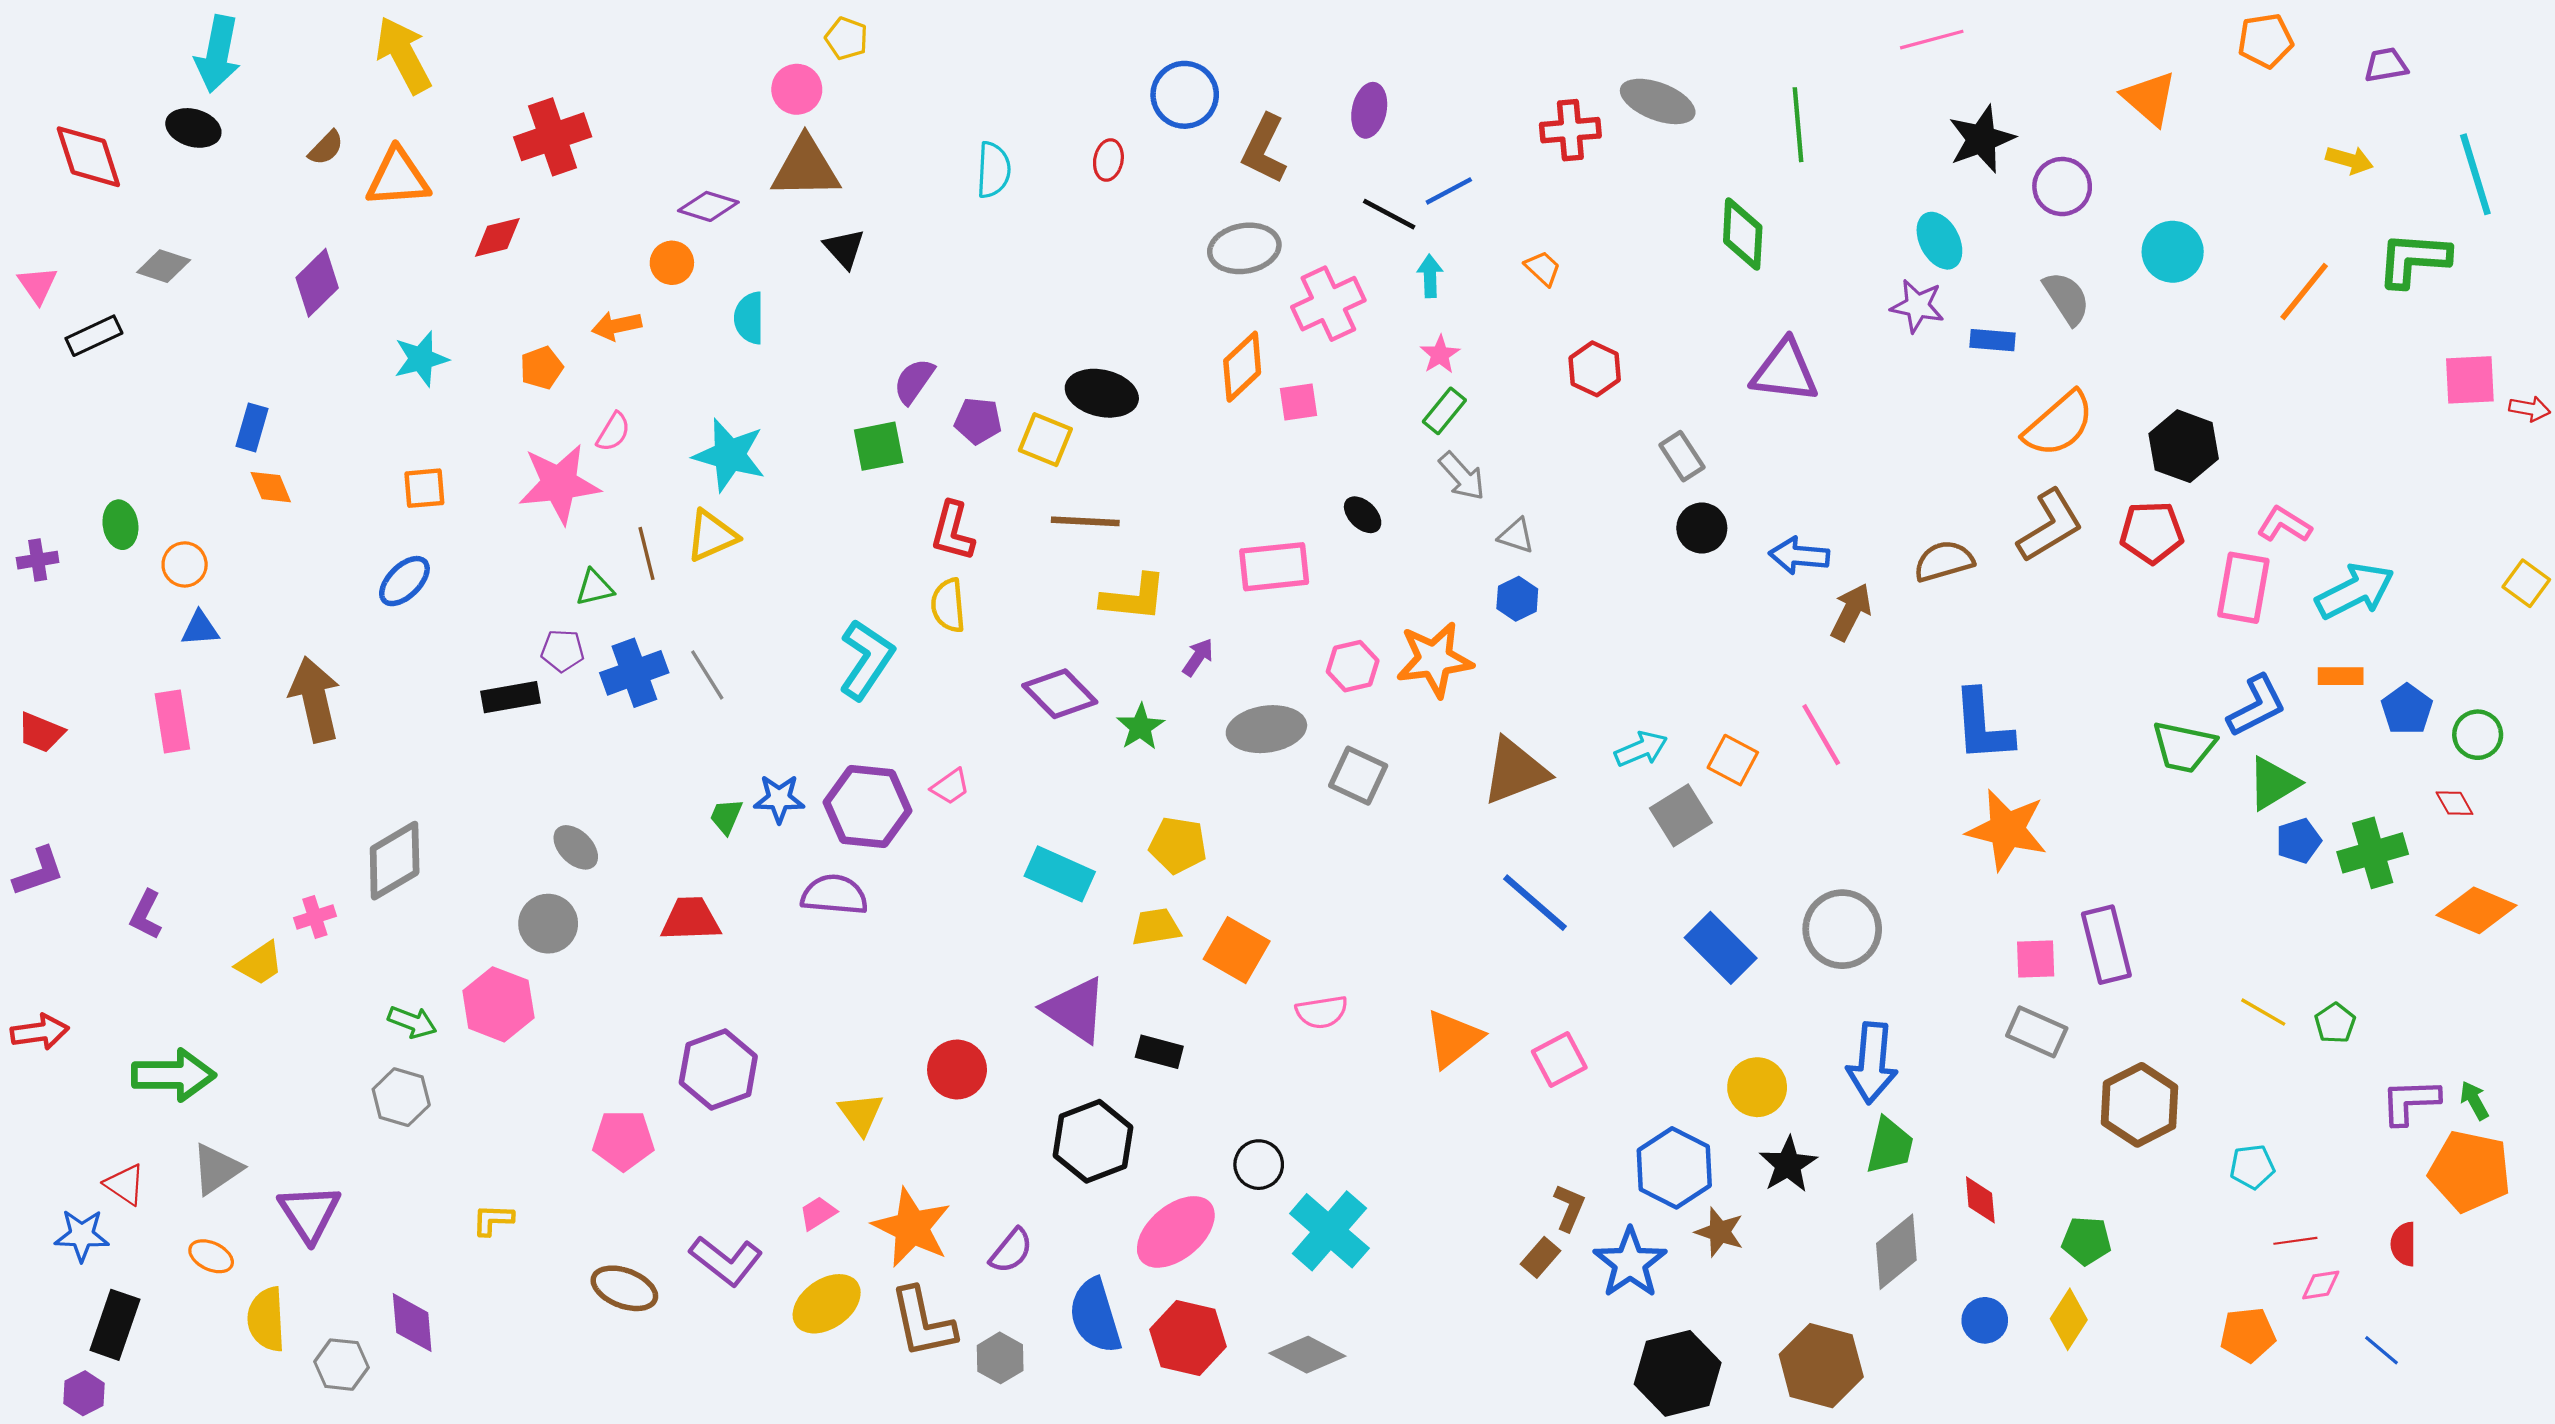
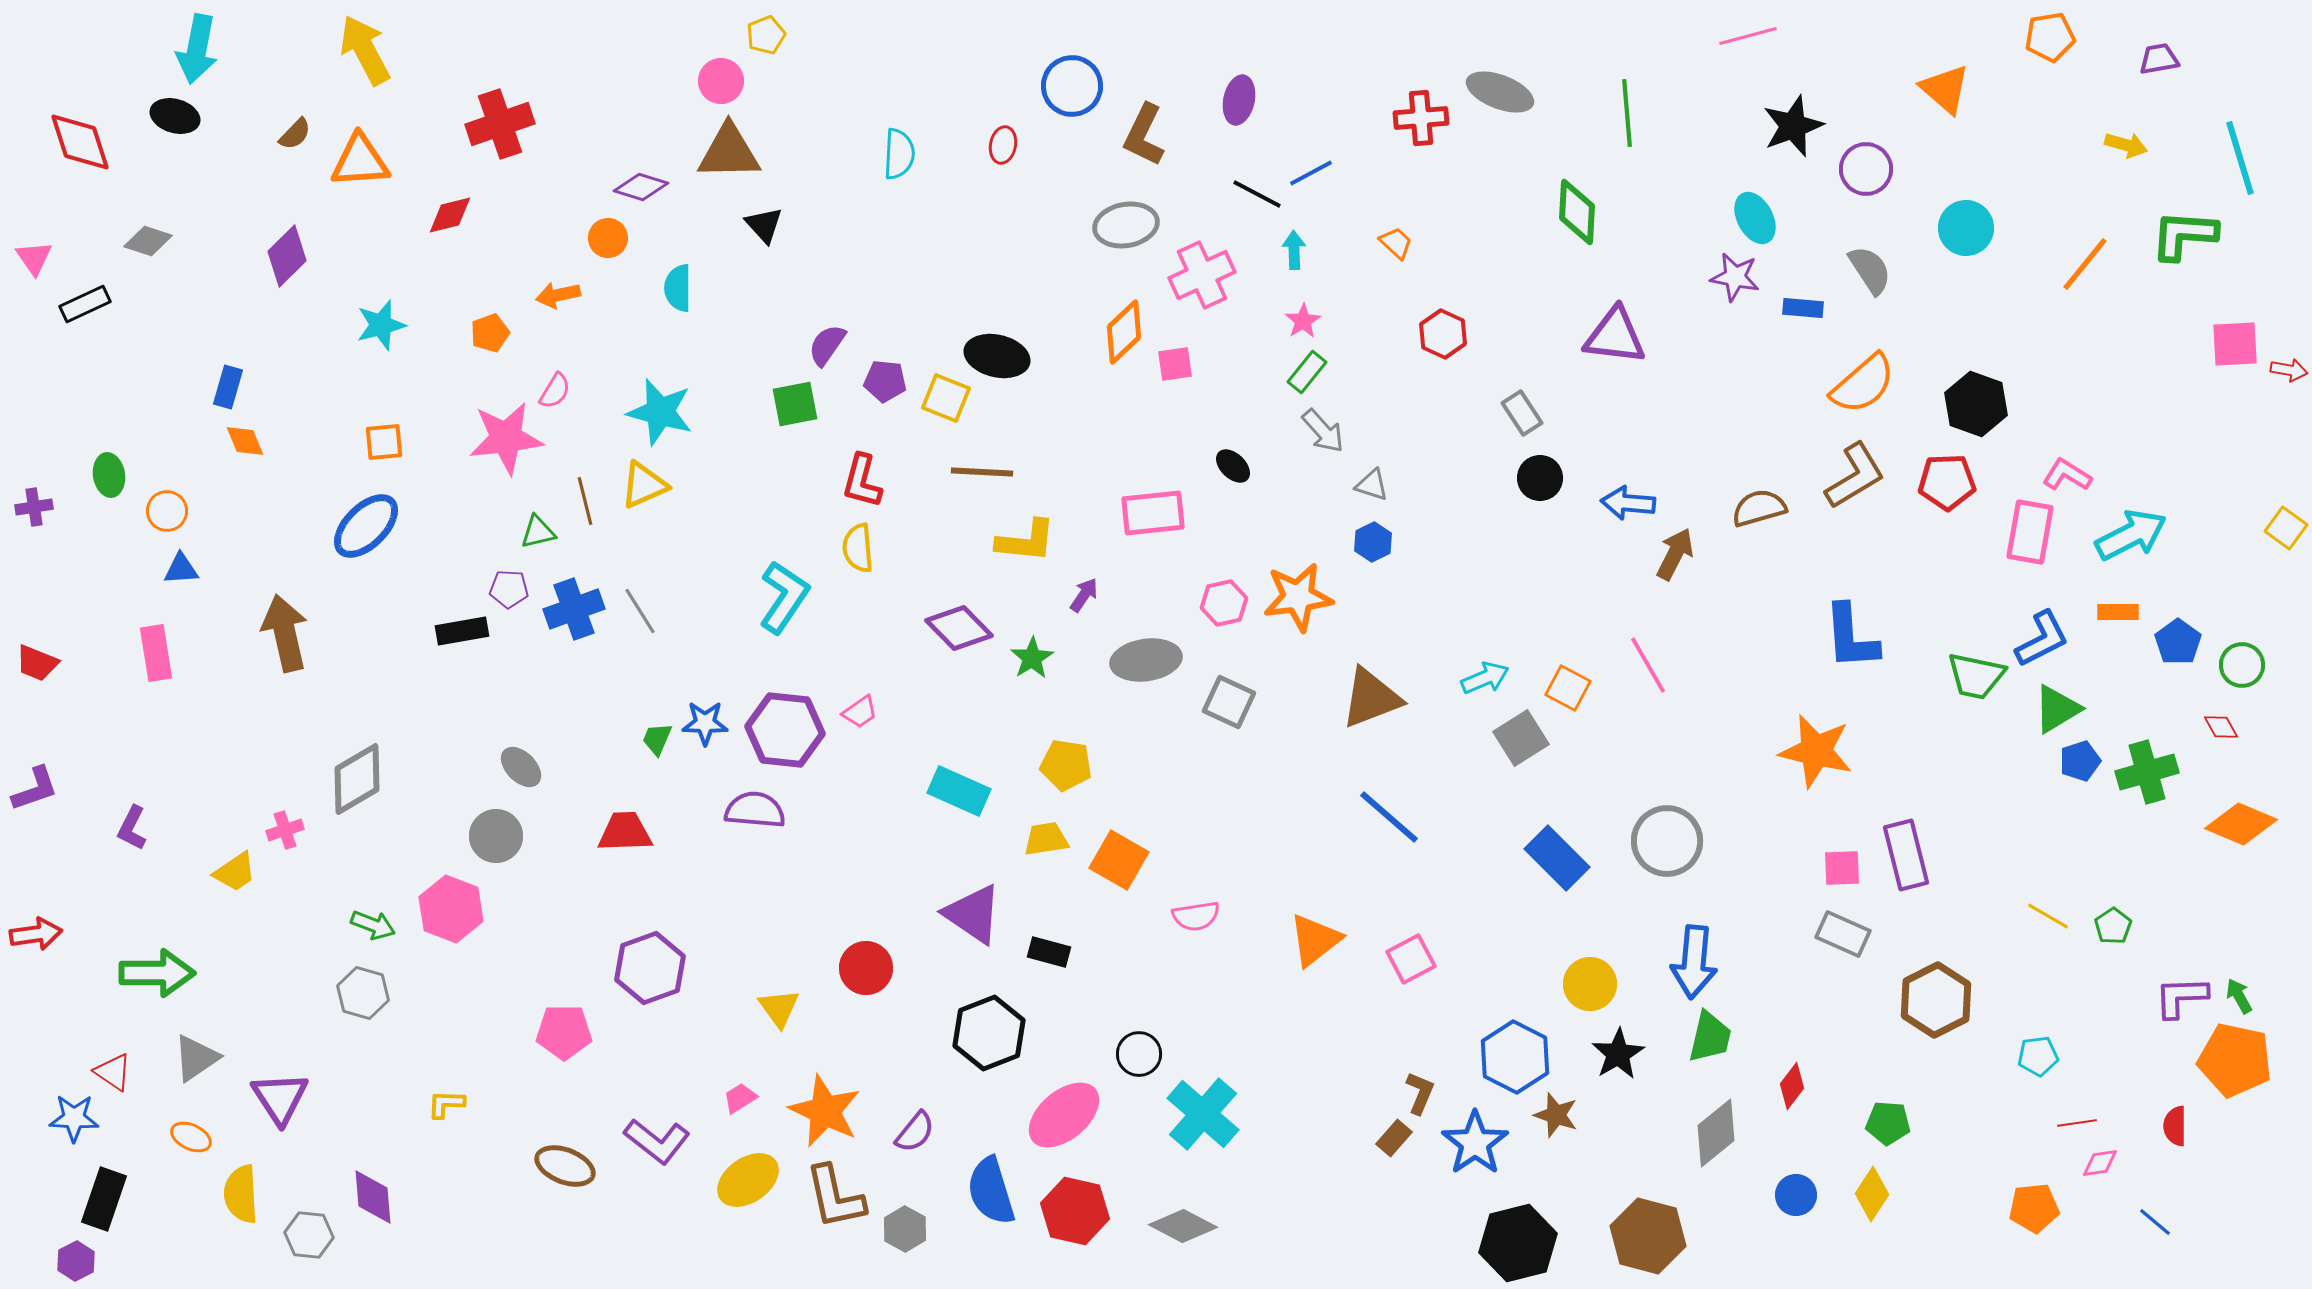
yellow pentagon: (847, 38) -> (766, 35), turned 30
blue ellipse: (404, 581) -> (366, 526), size x1.4
blue L-shape: (1983, 726) -> (1851, 637), moved
red diamond: (1980, 1200) -> (1792, 1086), turned 42

